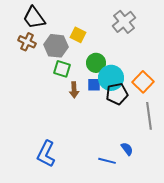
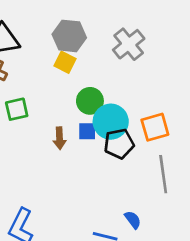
gray hexagon: (56, 46) -> (69, 36), moved
green square: (62, 69) -> (17, 109), moved, turned -30
orange square: (143, 82) -> (155, 127), turned 30

